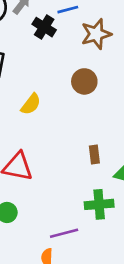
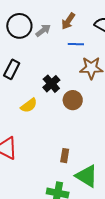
black cross: (44, 27) -> (51, 84), moved

